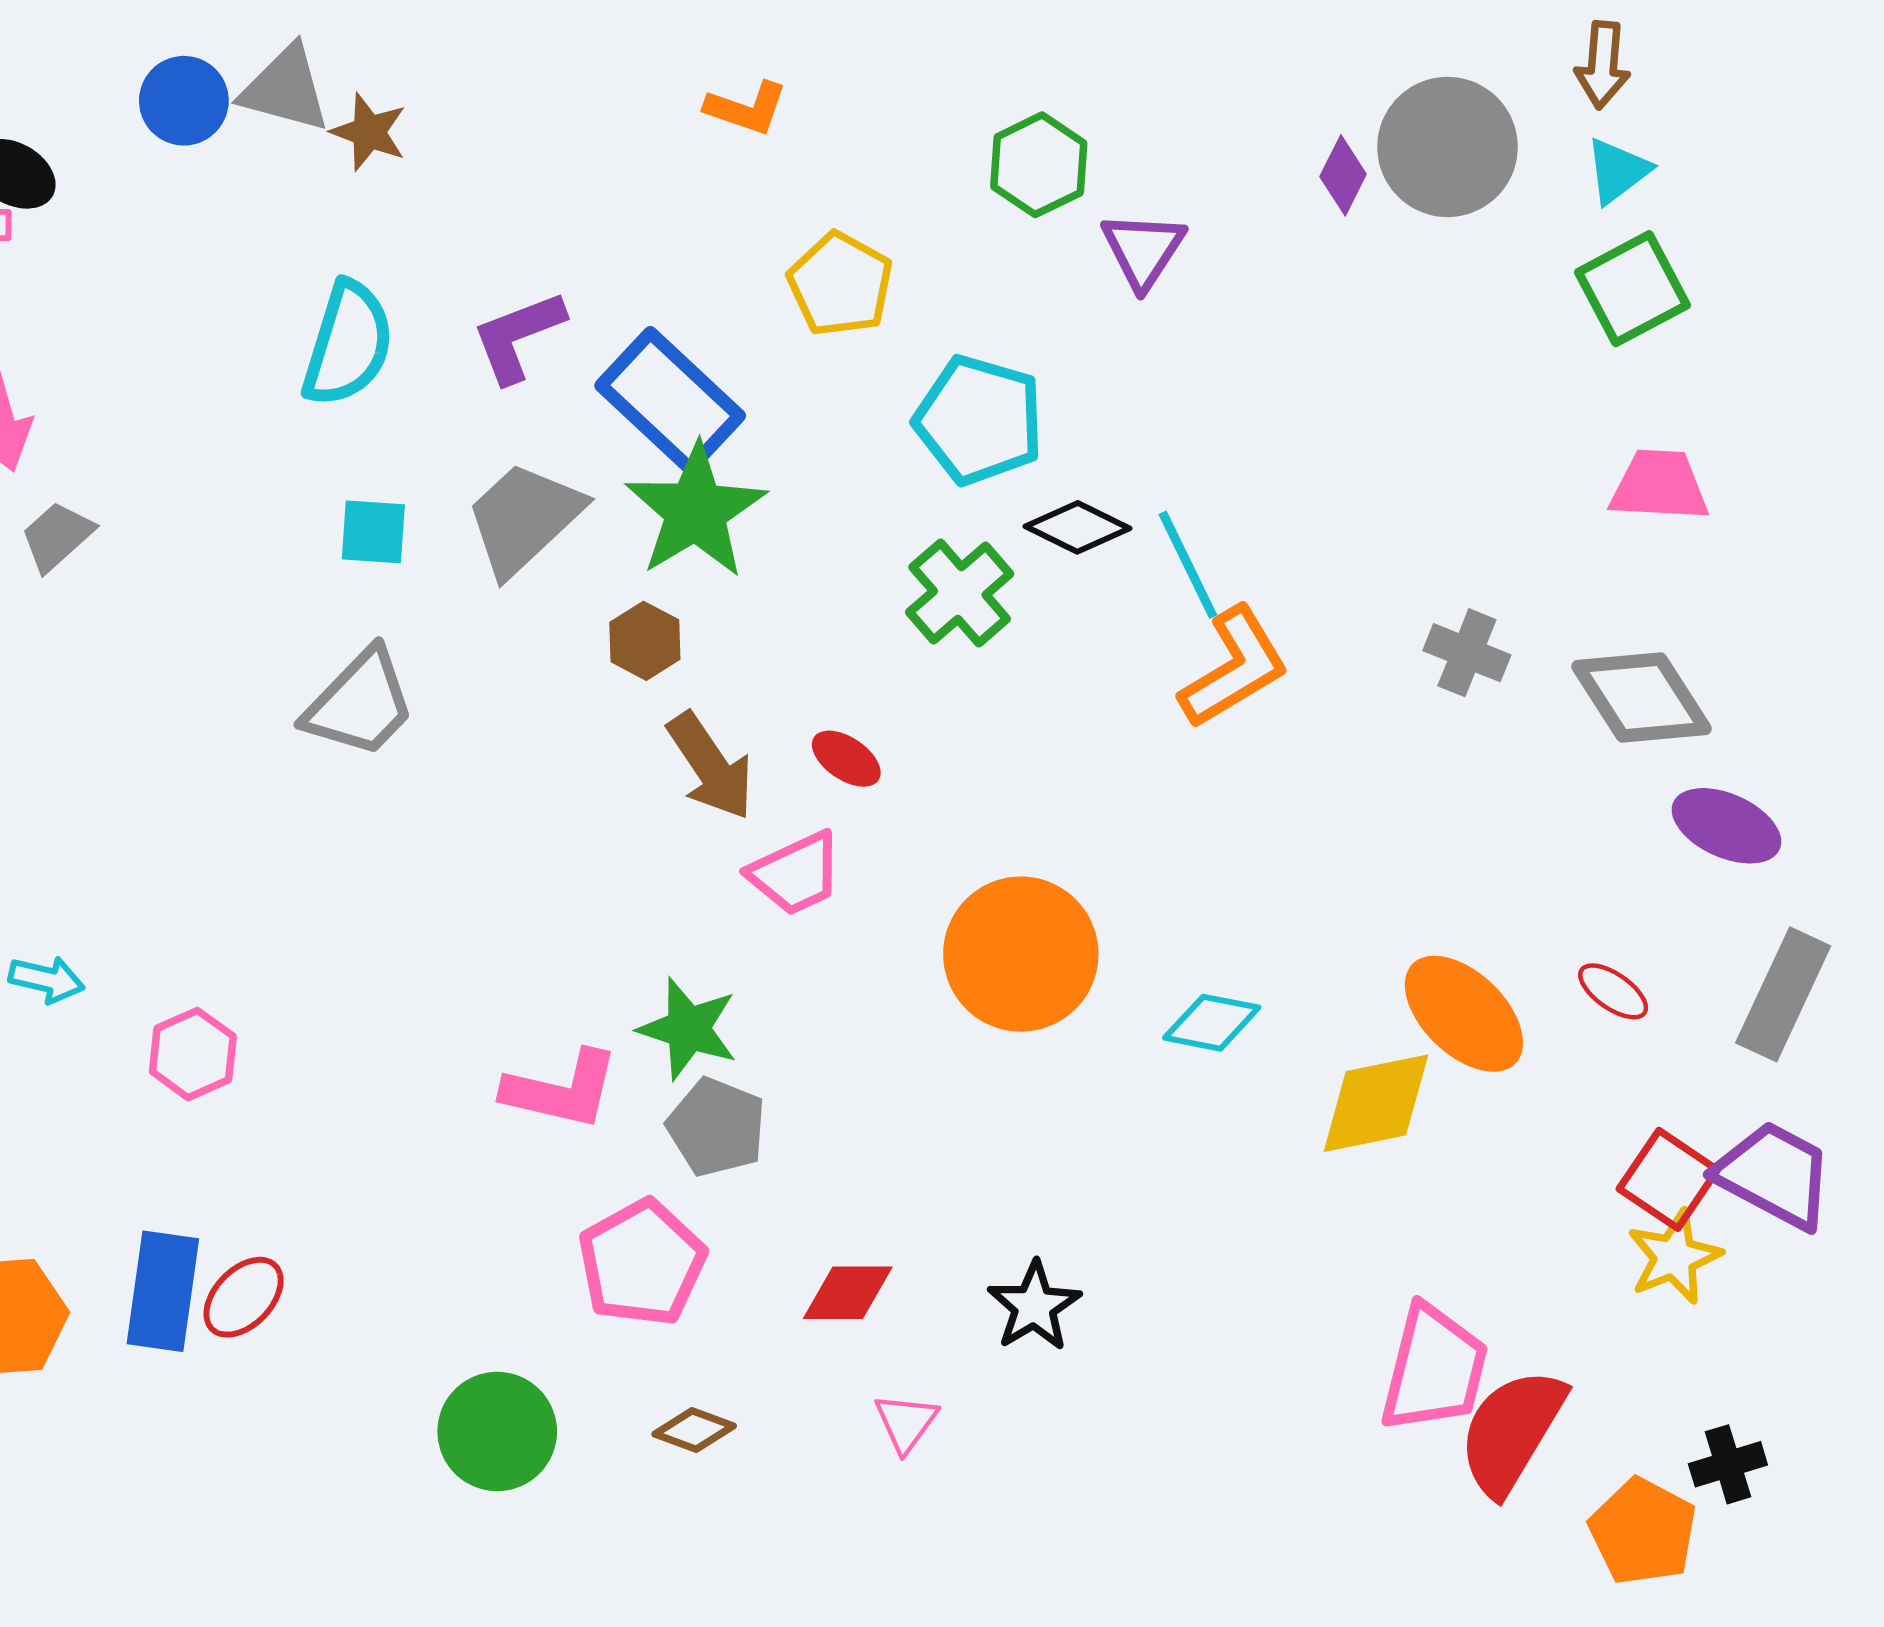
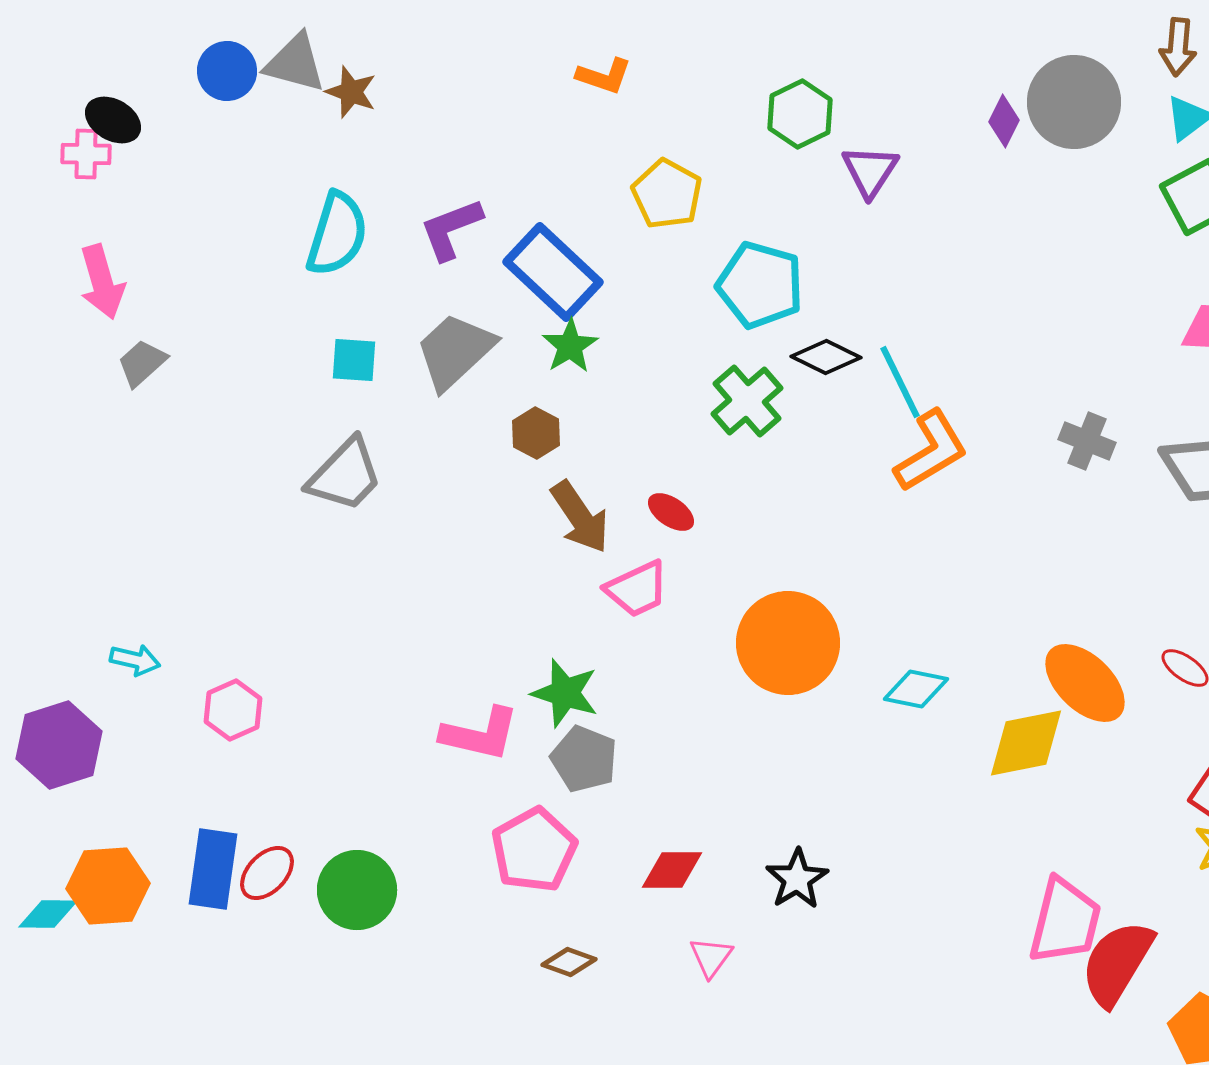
green star: (696, 511) -> (570, 346), size x0.6
green circle: (497, 1431) -> (357, 890), moved

